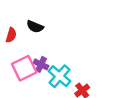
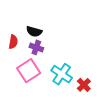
purple cross: (41, 64) -> (36, 47), moved

